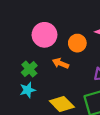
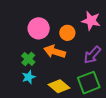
orange arrow: (61, 63) -> (55, 52), size x1.5

